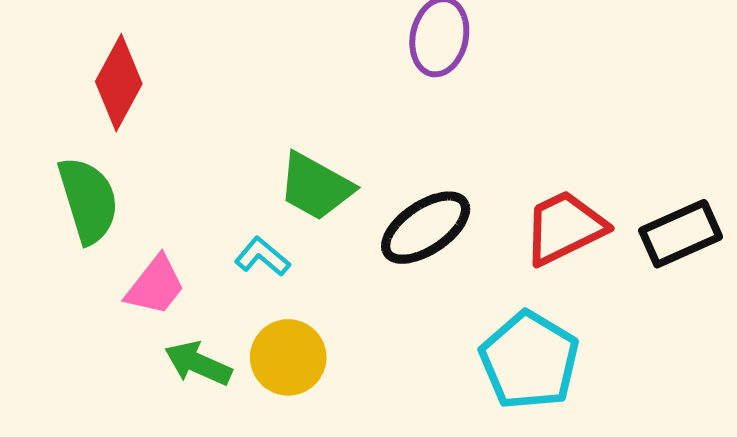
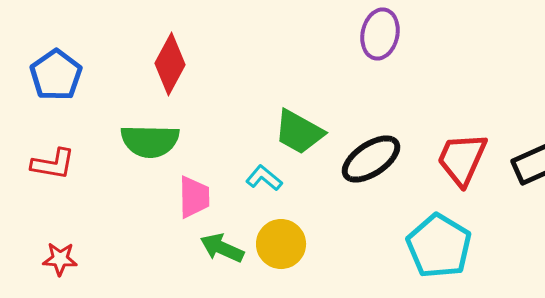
green semicircle: (88, 200) -> (150, 141), turned 108
red trapezoid: (565, 228) -> (462, 159), turned -40
pink trapezoid: (155, 286) -> (194, 197), turned -39

